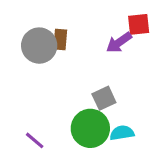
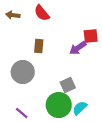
gray circle: (39, 46) -> (23, 72), moved
cyan semicircle: (122, 133) -> (80, 108), turned -35

